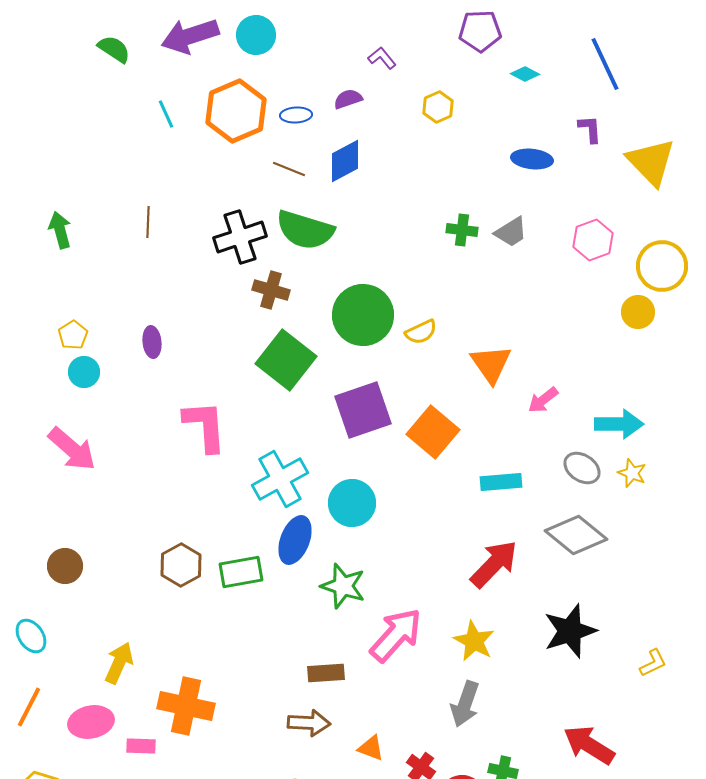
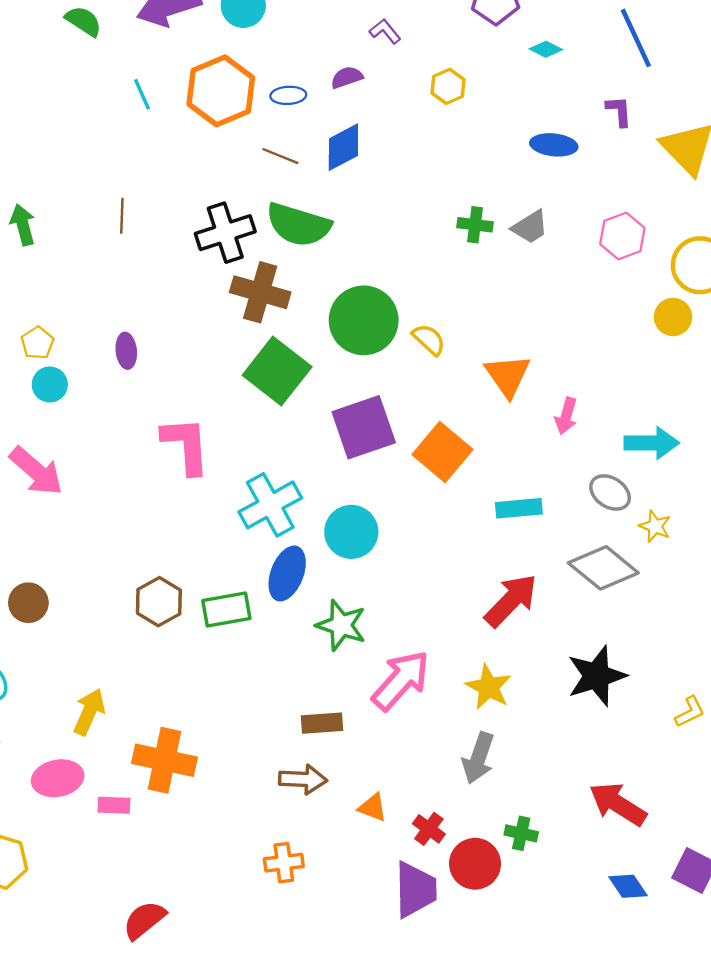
brown cross: (271, 290) -> (260, 292), size x1.4
yellow semicircle: (421, 332) -> (429, 339), turned -112
pink arrow: (543, 400) -> (566, 416), turned -36
yellow star: (632, 473) -> (655, 526), moved

